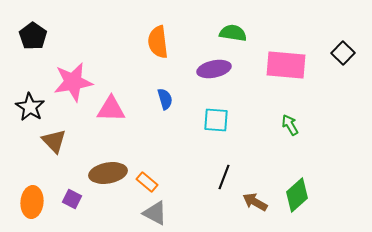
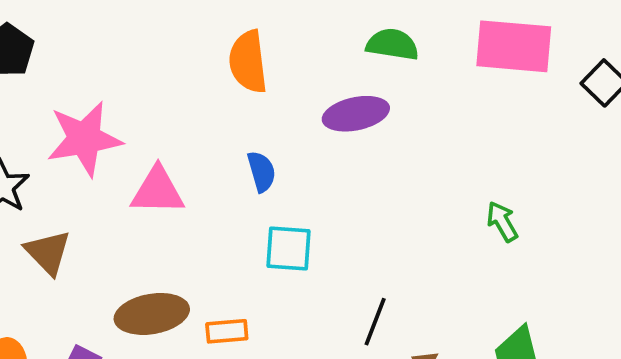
pink rectangle: (286, 65) -> (514, 46), moved
cyan square: (216, 120) -> (288, 249), moved
orange rectangle: (147, 182) -> (227, 331), turned -45

